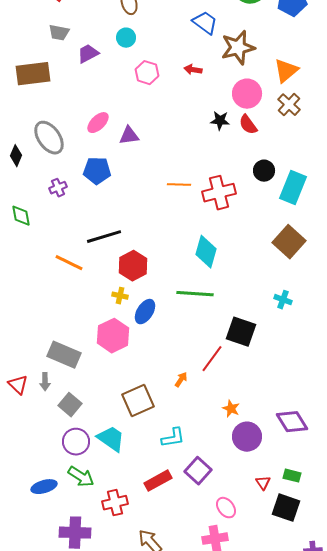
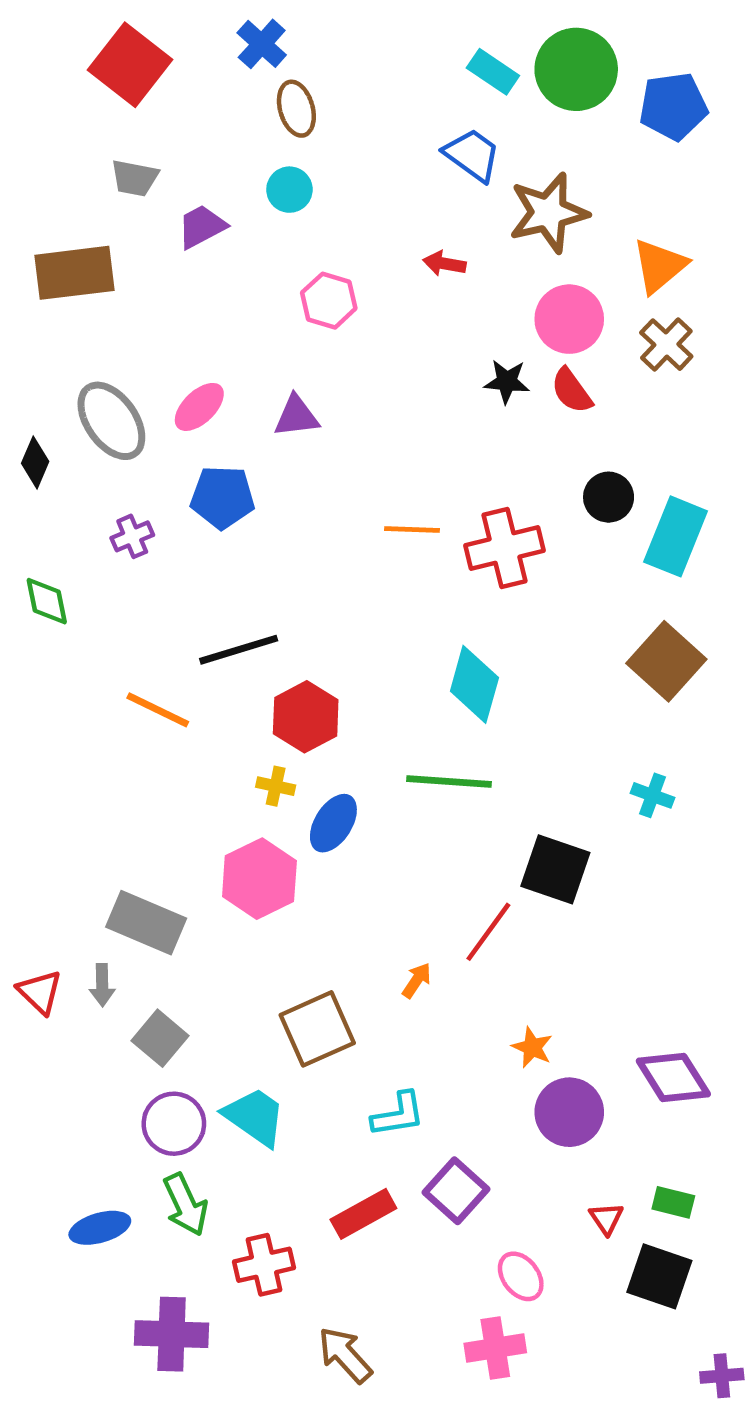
pink hexagon: (147, 73) -> (329, 301), moved
pink ellipse: (98, 123) -> (199, 407), moved
green arrow: (81, 477) -> (185, 1205), turned 32

